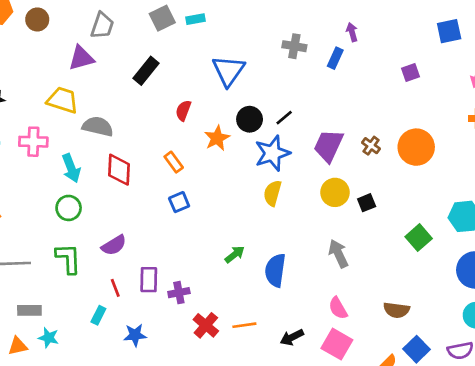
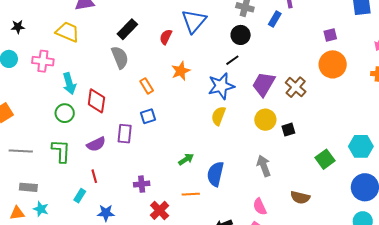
black rectangle: (146, 71) -> (127, 29), moved
red semicircle: (183, 111) -> (166, 37), moved
black circle: (250, 119) -> (241, 35), moved
gray semicircle: (98, 126) -> (120, 57), moved, turned 50
brown cross: (371, 146) -> (296, 87), size x1.5
orange circle: (416, 147) -> (333, 64), moved
red diamond: (119, 170) -> (96, 101), moved
purple rectangle: (149, 280) -> (125, 134), moved
brown semicircle: (396, 310) -> (300, 197), moved
orange line: (244, 325) -> (191, 194), moved

